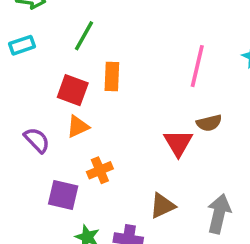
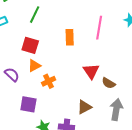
orange rectangle: (112, 76) -> (70, 37), moved
brown semicircle: (209, 123) -> (109, 83), moved, turned 48
orange cross: (100, 170) -> (49, 81), moved

